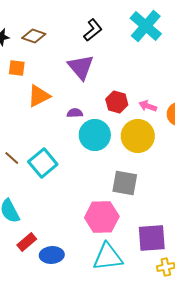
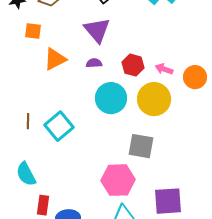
purple semicircle: (75, 113) -> (94, 63), moved
brown line: (12, 158) -> (28, 121), turned 49
red rectangle: (27, 242) -> (43, 205), turned -42

